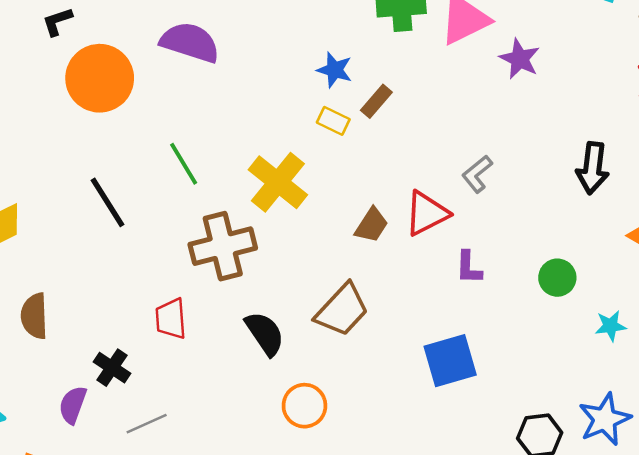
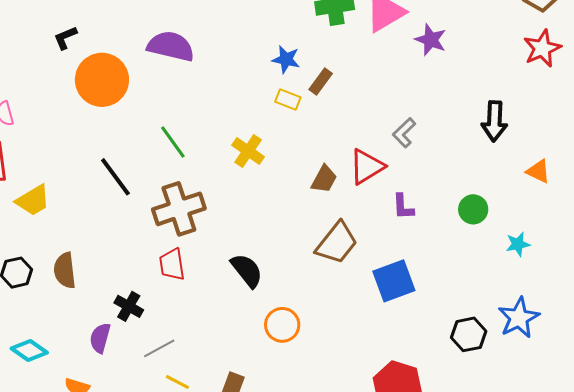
yellow cross: (278, 182) -> (248, 151), size x0.7
brown cross: (223, 246) -> (179, 209), moved
brown trapezoid: (342, 310) -> (337, 243), moved

